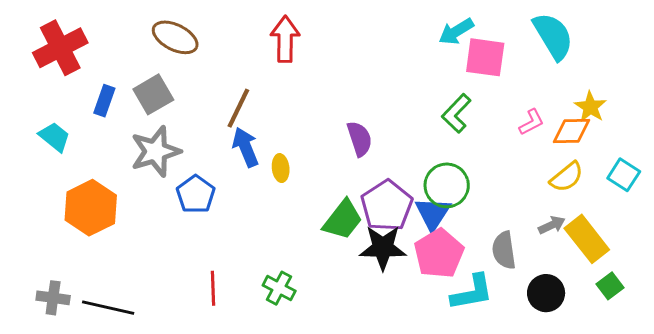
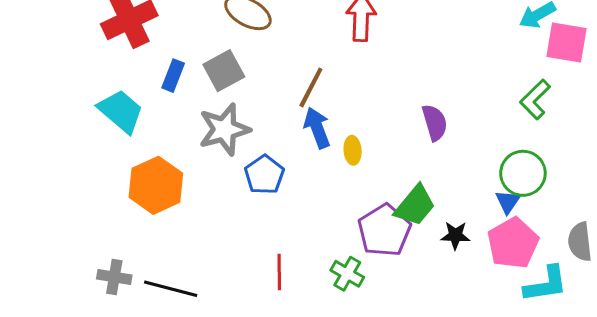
cyan trapezoid: (54, 137) -> (121, 111), size x1.4
purple pentagon: (387, 206) -> (384, 230), moved
blue triangle: (433, 213) -> (508, 202), size x0.7
black star: (383, 248) -> (455, 235), size x0.6

